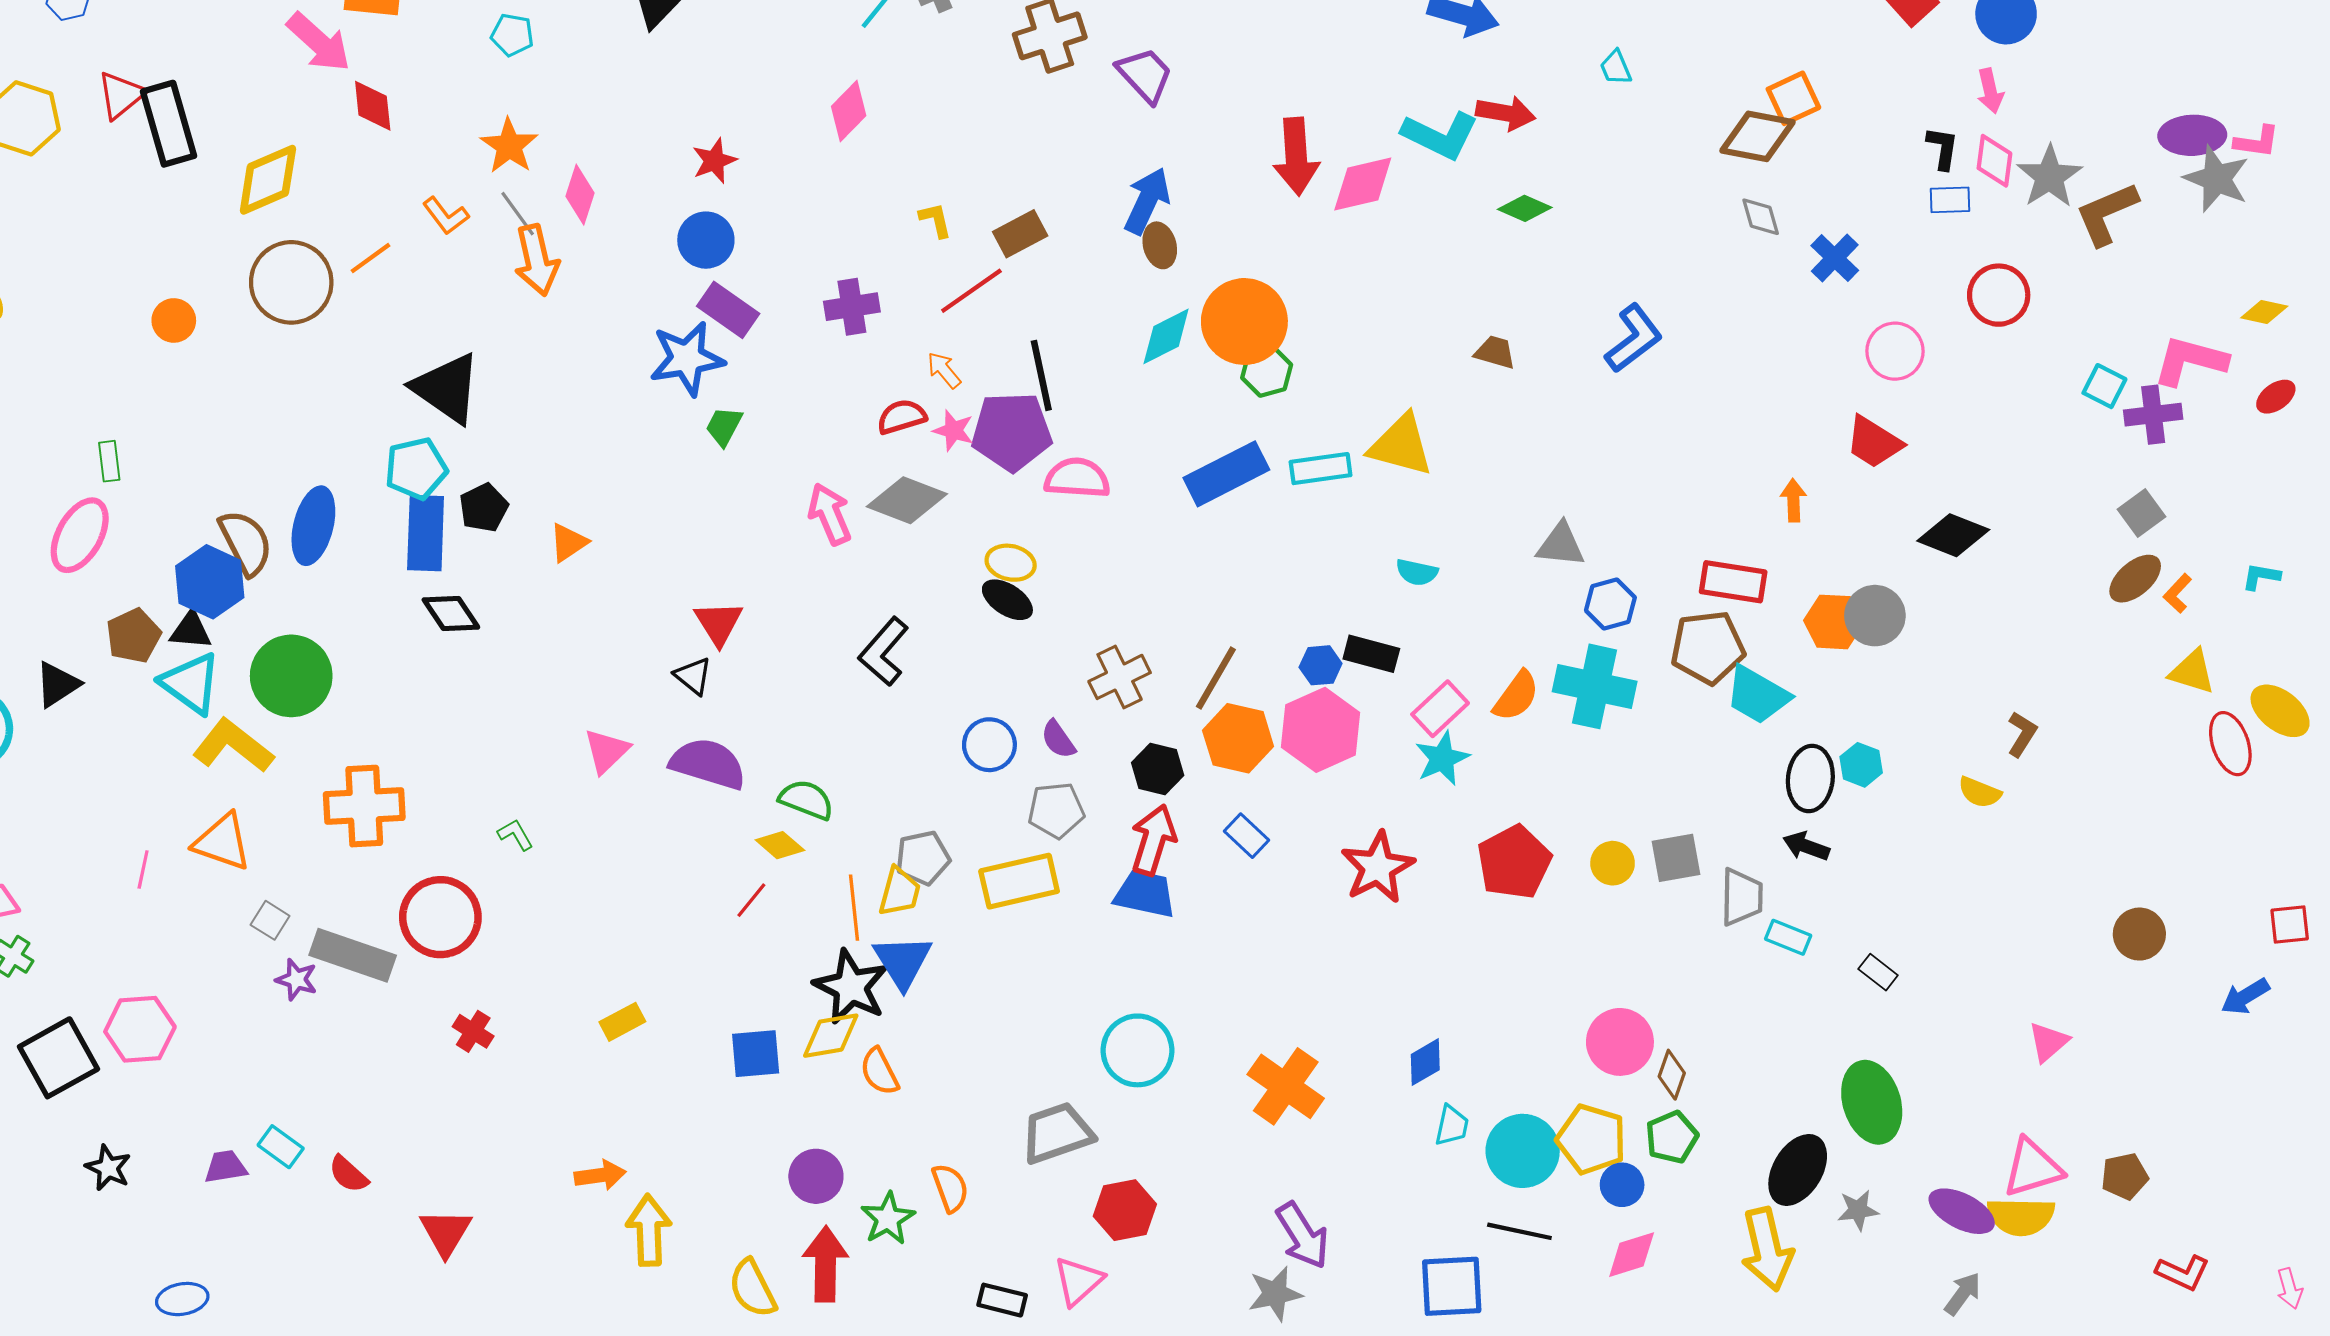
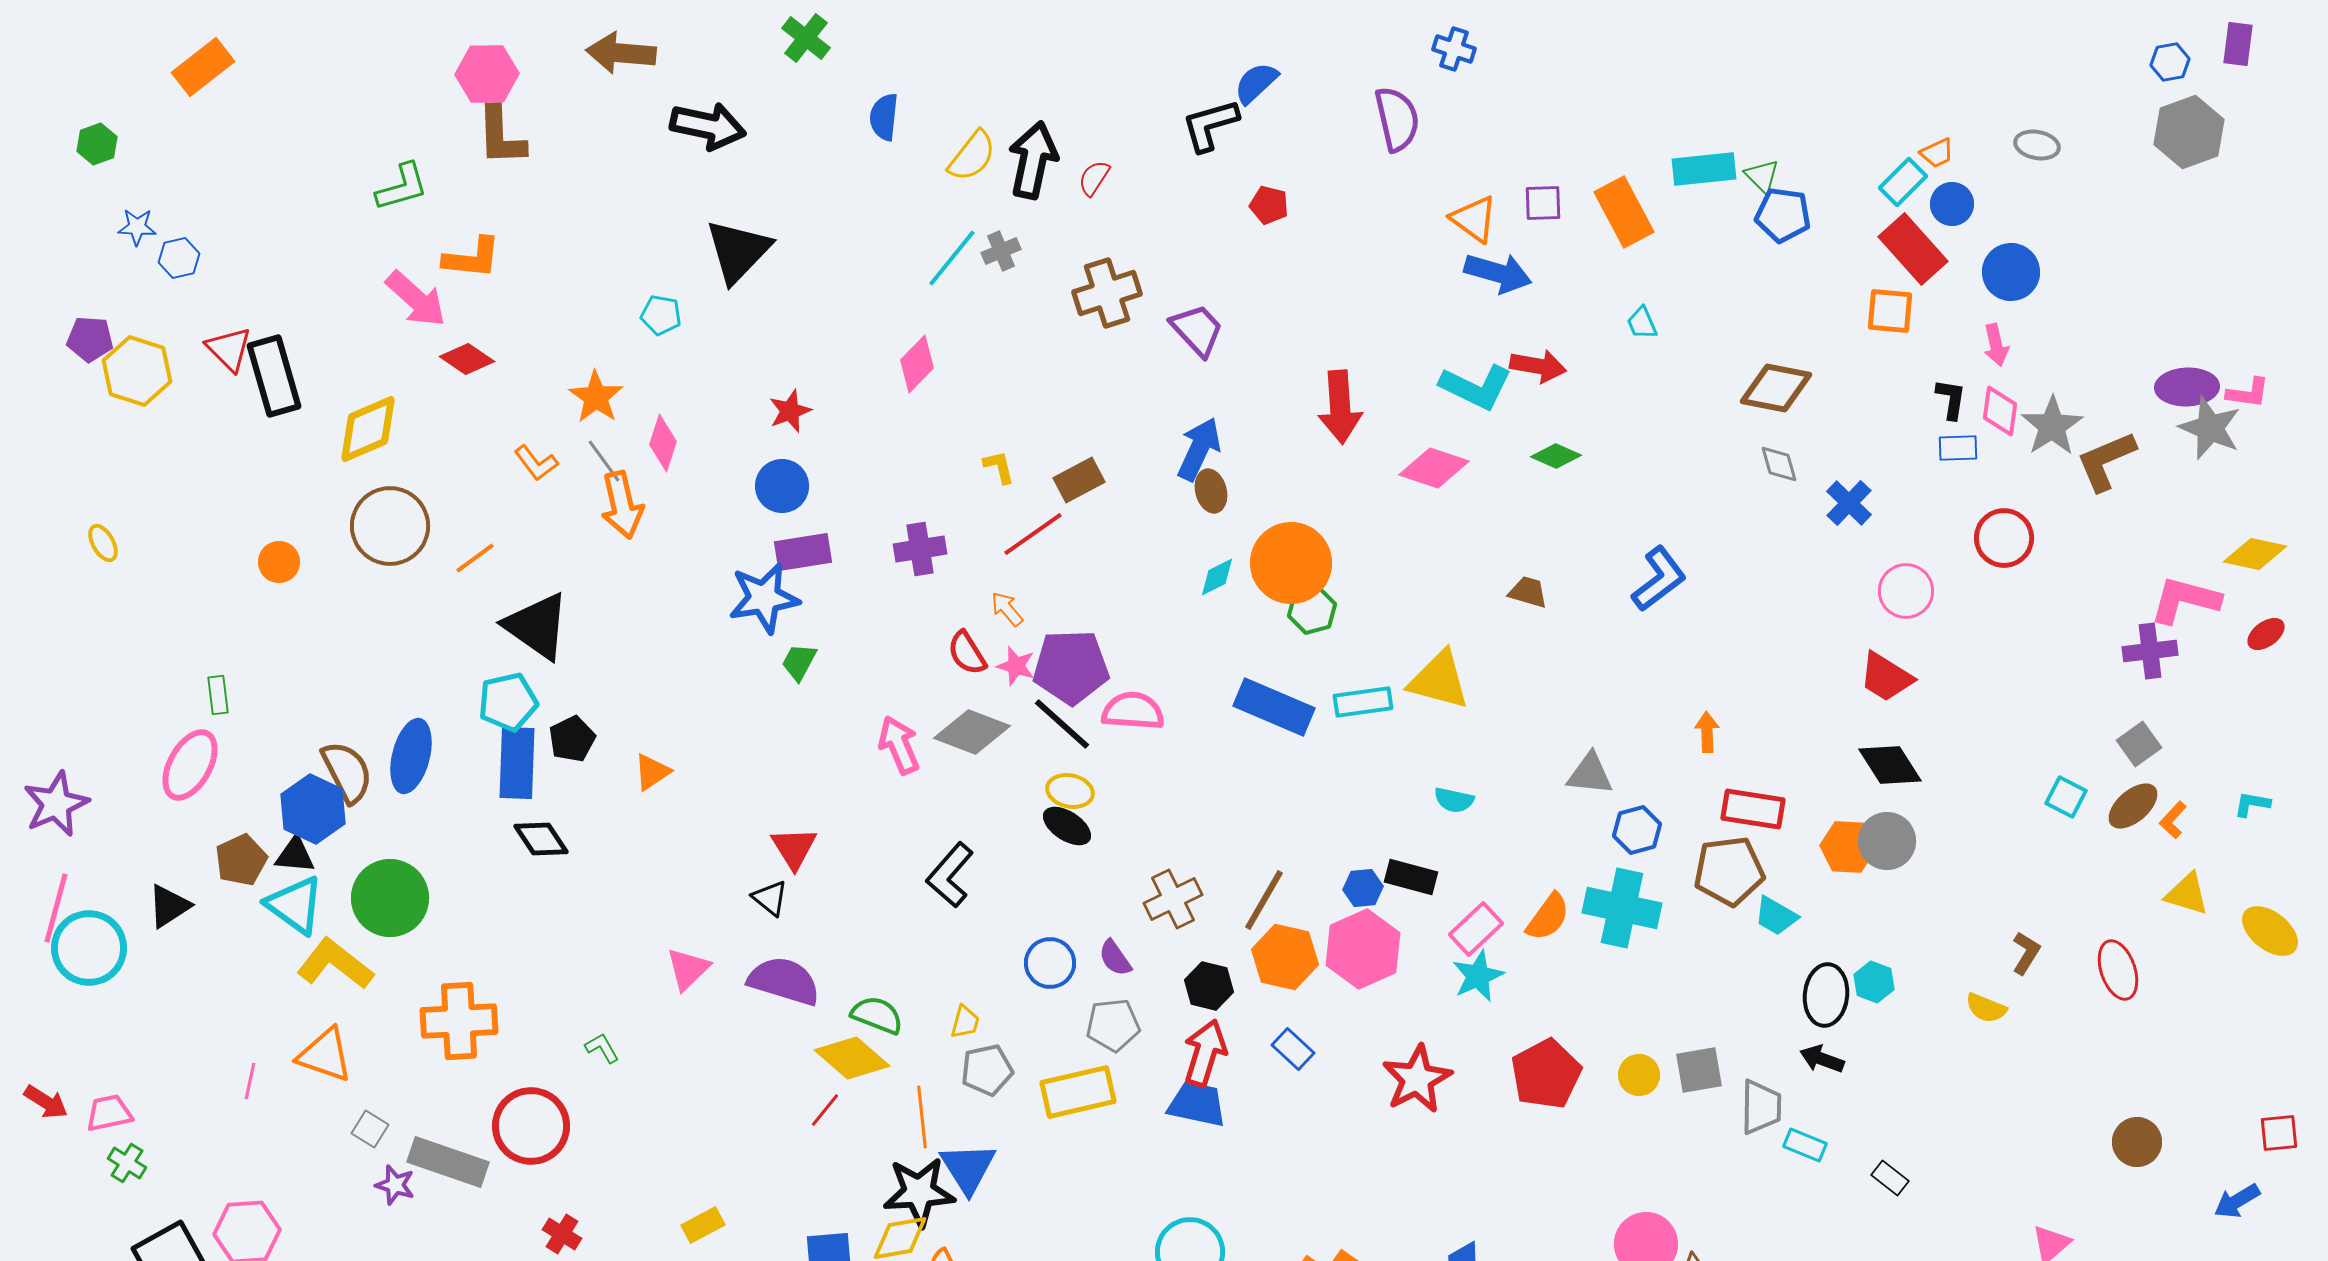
cyan pentagon: (512, 35) -> (661, 315), moved
red triangle: (121, 95) -> (229, 349), turned -36
orange square: (1793, 98) -> (1890, 311), moved, turned 30
red diamond: (373, 106) -> (467, 359), turned -50
pink diamond: (1363, 184) -> (1434, 468), moved, turned 32
orange line: (371, 258) -> (475, 558), moved
purple rectangle: (728, 310) -> (803, 552), turned -44
yellow diamond: (2264, 312) -> (2255, 554), size x1.4
cyan diamond: (1166, 336) -> (1217, 577), size x0.7
black line: (1041, 375) -> (1062, 724), moved, turned -36
cyan square: (2104, 386) -> (2066, 797), moved
red semicircle: (902, 417) -> (967, 653), turned -105
blue rectangle: (1226, 474) -> (1274, 707), turned 50
orange arrow: (1793, 500) -> (1707, 732), moved
black diamond: (1953, 535) -> (1890, 765), moved, turned 36
cyan trapezoid: (1757, 695) -> (1776, 916), size x0.7
red ellipse: (2230, 744) -> (2118, 970), moved
yellow diamond: (780, 845) -> (852, 1058), size x1.6
yellow trapezoid: (900, 892) -> (965, 1022), moved, size x0.7
black star: (851, 987) -> (919, 1192), turned -30

